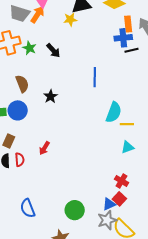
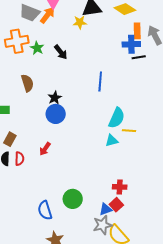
blue circle: (18, 110) -> (56, 114), moved
cyan triangle: (128, 147) -> (112, 140), moved
red cross: (121, 181) -> (120, 187), turned -32
blue semicircle: (28, 208) -> (45, 210), moved
green circle: (75, 210) -> (73, 199), moved

